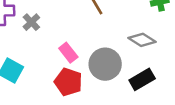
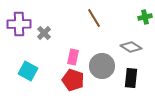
pink rectangle: (68, 53) -> (73, 57), turned 49
black rectangle: (142, 79) -> (131, 78), turned -54

